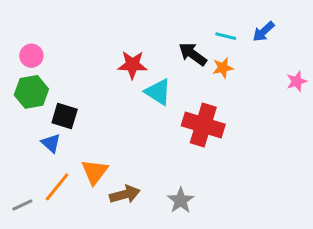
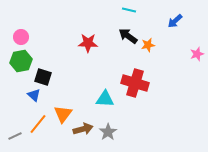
cyan line: (226, 36) -> (129, 10), moved
cyan triangle: (158, 92) -> (105, 99), moved, turned -30
gray star: (181, 200) -> (108, 132), moved

